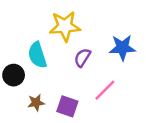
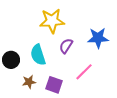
cyan semicircle: (37, 55) -> (38, 55), moved

